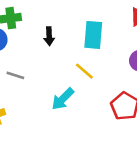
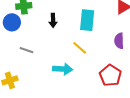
cyan arrow: (63, 99) -> (63, 69), turned -132

